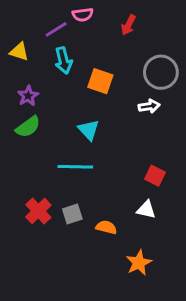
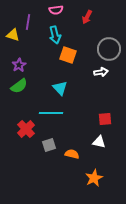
purple line: (56, 29) -> (28, 22), moved, turned -49
cyan arrow: (63, 60) -> (55, 35), moved
red square: (155, 176) -> (105, 119), turned -32
red cross: (38, 211) -> (26, 129), moved

